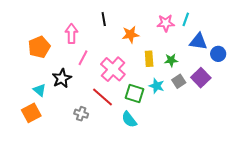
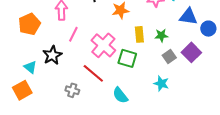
cyan star: (157, 86) -> (161, 83), moved
green square: (135, 94) -> (127, 58), moved

